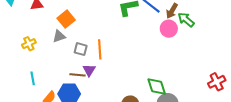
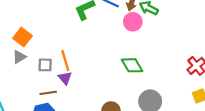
purple triangle: (89, 70) -> (65, 78), moved
green diamond: (157, 87) -> (132, 65), moved

